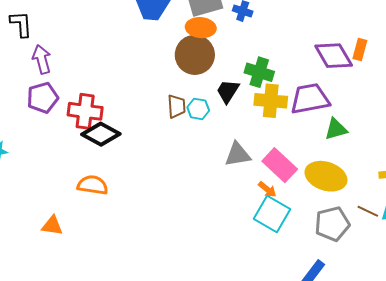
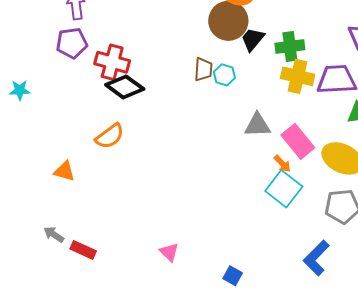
green cross: (259, 72) -> (290, 47), turned -32
black trapezoid: (228, 91) -> (253, 39), moved
orange semicircle: (93, 185) -> (110, 136), turned 128

